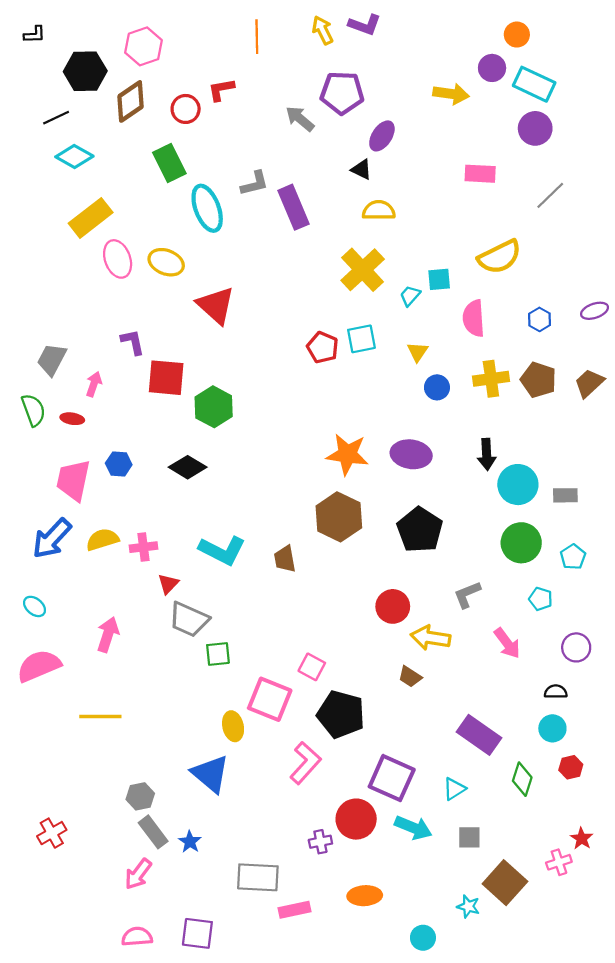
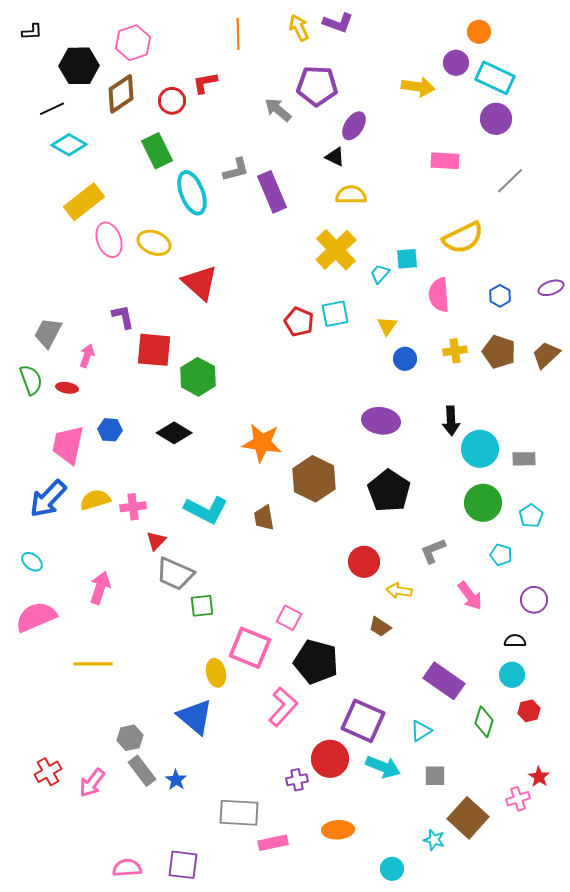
yellow cross: (491, 379) -> (455, 351), size x0.7
orange star: (347, 454) -> (262, 443), moved
yellow arrow: (431, 638) -> (399, 591), size x0.7
pink arrow: (138, 874) -> (92, 783), moved

